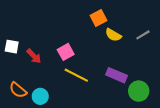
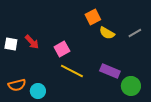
red arrow: (34, 56) -> (32, 42), moved
orange semicircle: (18, 90) -> (17, 85), turned -54

